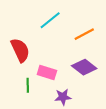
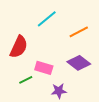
red semicircle: (20, 50) -> (19, 47), turned 50
green line: (28, 85) -> (26, 80), turned 64

